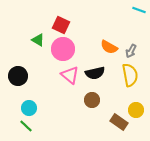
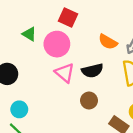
red square: (61, 25) -> (68, 17), moved

